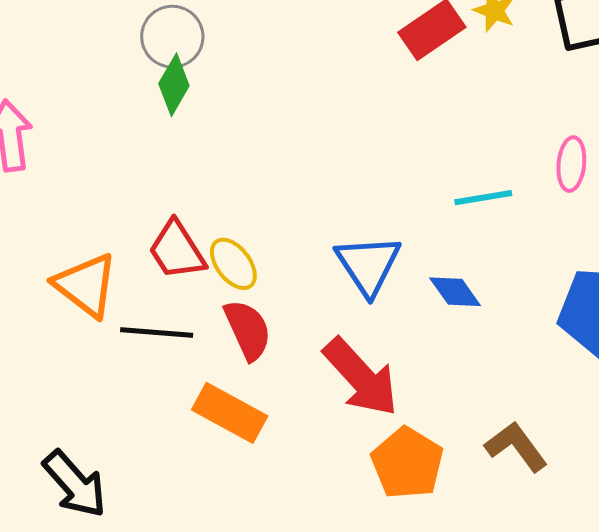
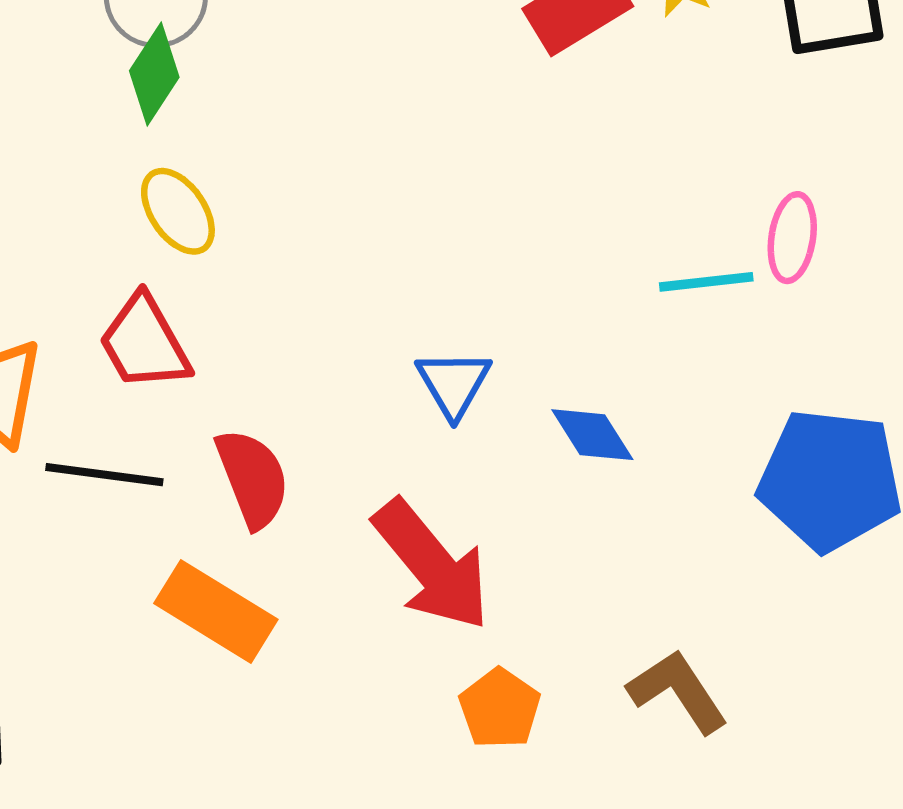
cyan line: (483, 198) -> (706, 282), moved
yellow ellipse: (233, 264) -> (178, 211), moved
blue triangle: (368, 265) -> (454, 384), size x0.7
orange pentagon: (407, 463) -> (500, 709), size x0.7

